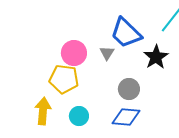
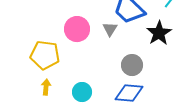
yellow pentagon: (64, 79) -> (45, 55), moved
yellow arrow: (43, 111) -> (46, 87), size x0.6

